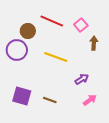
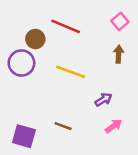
pink square: (81, 25) -> (120, 21), moved
purple square: (22, 96) -> (24, 136), moved

